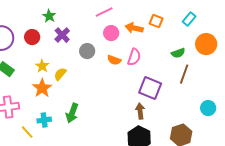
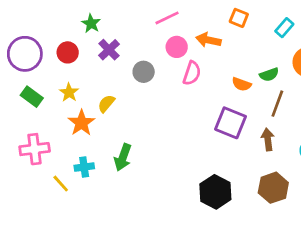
orange square: (156, 21) -> (239, 18), moved
pink semicircle: (134, 57) -> (192, 73), moved
orange semicircle: (114, 60) -> (242, 84), moved
yellow star: (42, 66) -> (69, 92), moved
brown arrow: (140, 111) -> (268, 139), moved

